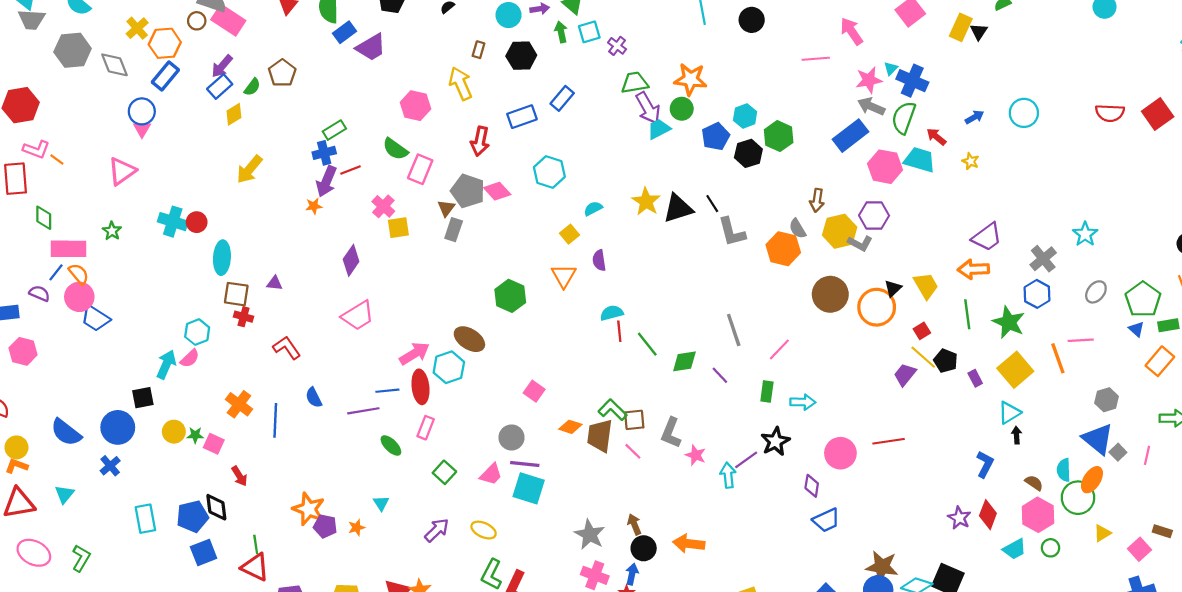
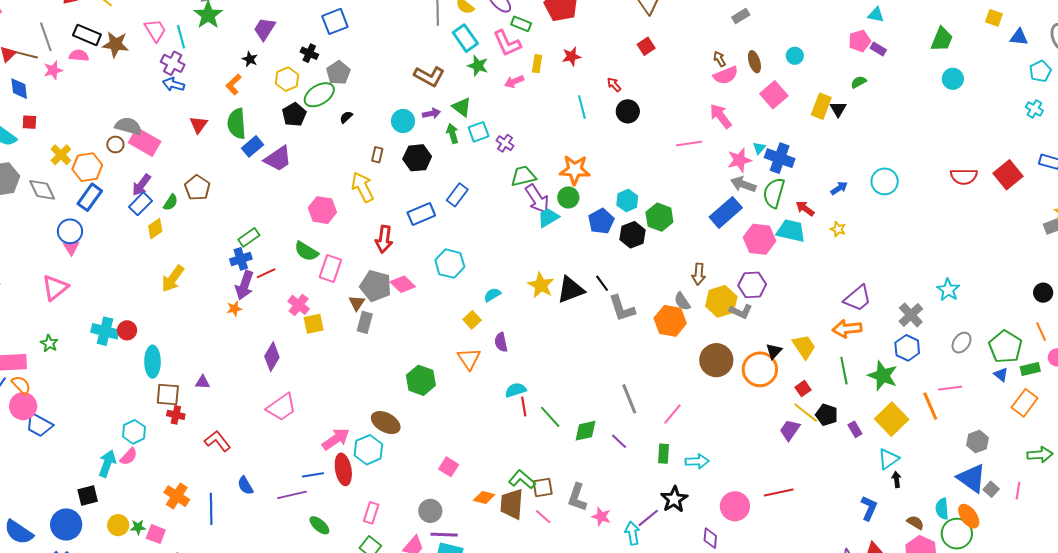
pink rectangle: (426, 428) -> (371, 513), moved
orange ellipse: (1092, 480) -> (969, 516), turned -65

